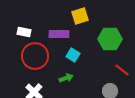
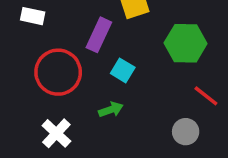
white rectangle: (24, 32) -> (33, 16), moved
purple rectangle: (59, 34) -> (99, 35), turned -66

